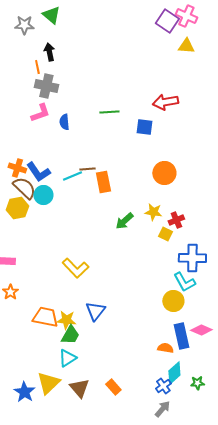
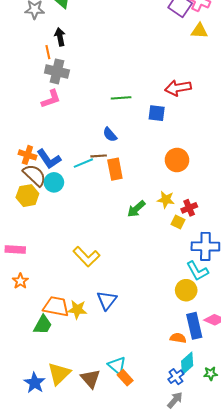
blue semicircle: (64, 122) -> (110, 135), moved, turned -35
green trapezoid: (70, 335) -> (43, 325), moved
cyan triangle: (67, 358) -> (117, 365), moved, turned -48

